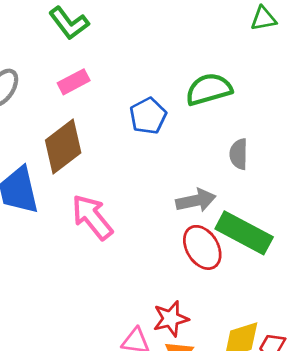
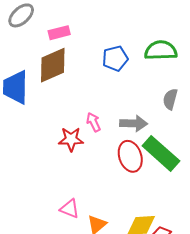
pink rectangle: (74, 82) -> (59, 33), moved
pink arrow: (92, 217) -> (93, 122), moved, size x0.6
red star: (171, 319) -> (71, 139), moved

